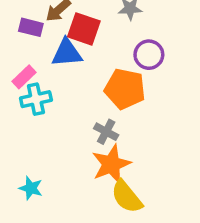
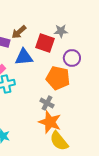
red square: (84, 29) -> (45, 43), moved
orange star: (111, 164) -> (50, 122), turned -30

